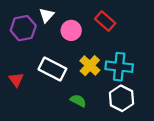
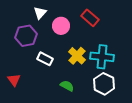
purple hexagon: (23, 28) -> (26, 36), moved
white rectangle: (52, 69) -> (45, 59), size x0.7
red triangle: (16, 80) -> (14, 80), moved

